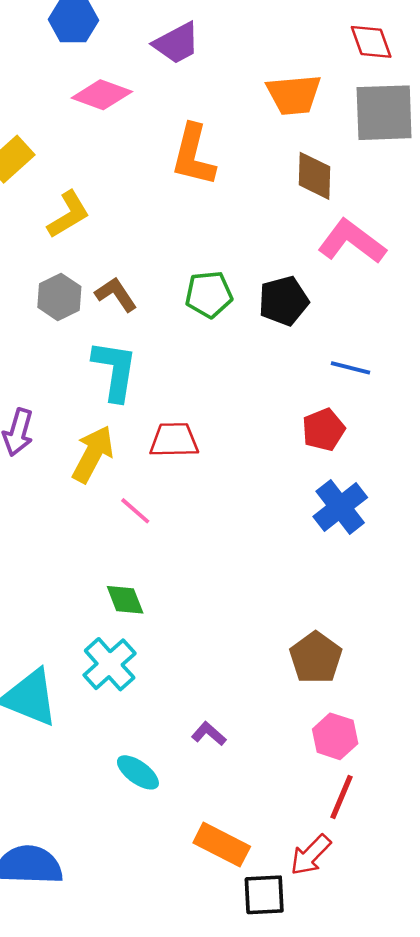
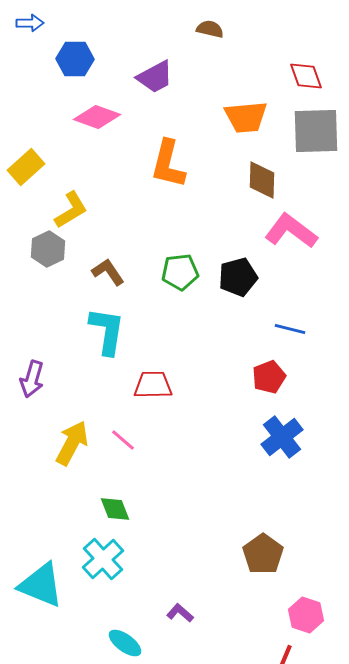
gray hexagon: (59, 297) -> (48, 249), moved
yellow arrow: (93, 454) -> (72, 443), moved
pink hexagon: (335, 736) -> (306, 615), moved

